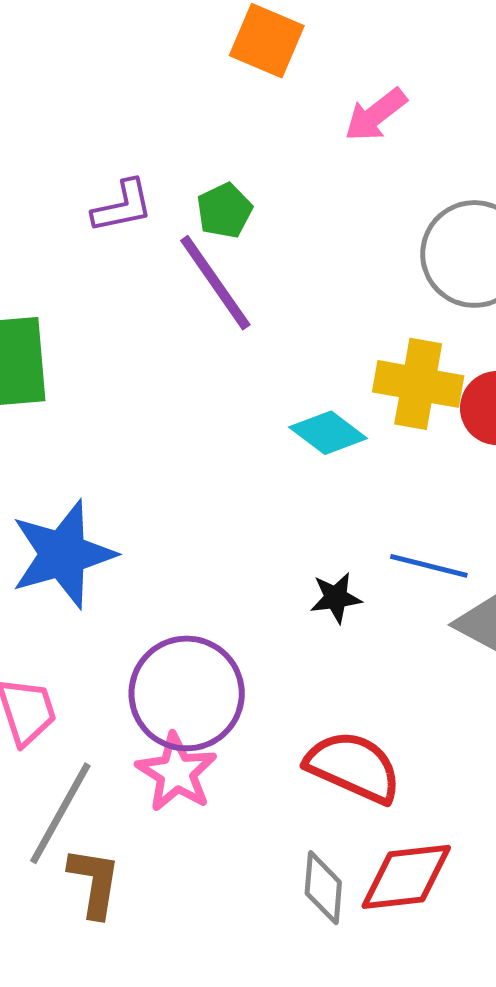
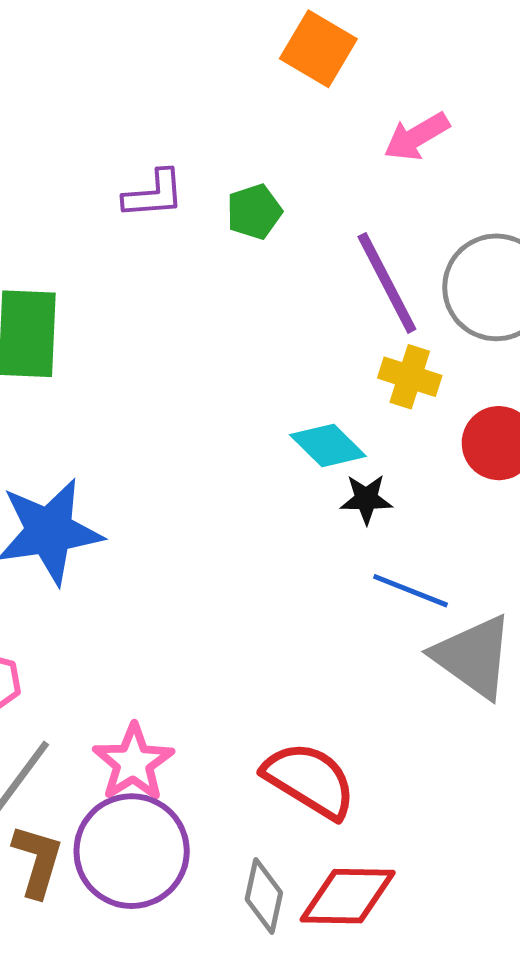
purple line: (215, 283) -> (387, 283), moved
yellow cross: (418, 384) -> (410, 377), moved, size x0.7
black star: (336, 598) -> (366, 499), moved
purple circle: (187, 693) -> (132, 851), moved

